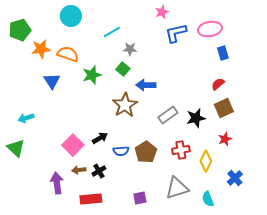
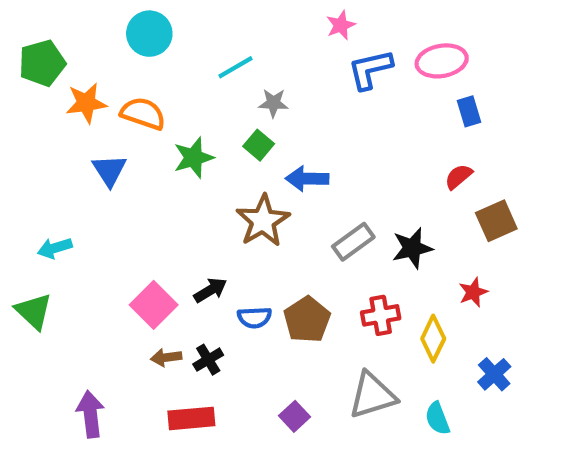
brown square: (224, 108) -> (496, 221), moved
purple arrow: (57, 183) -> (90, 414), moved
purple square: (140, 198) -> (294, 416), turned -32

